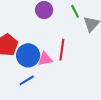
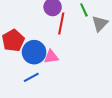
red line: (62, 50) -> (61, 23), moved

